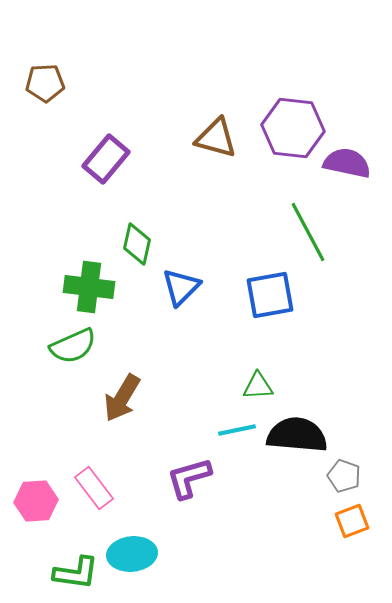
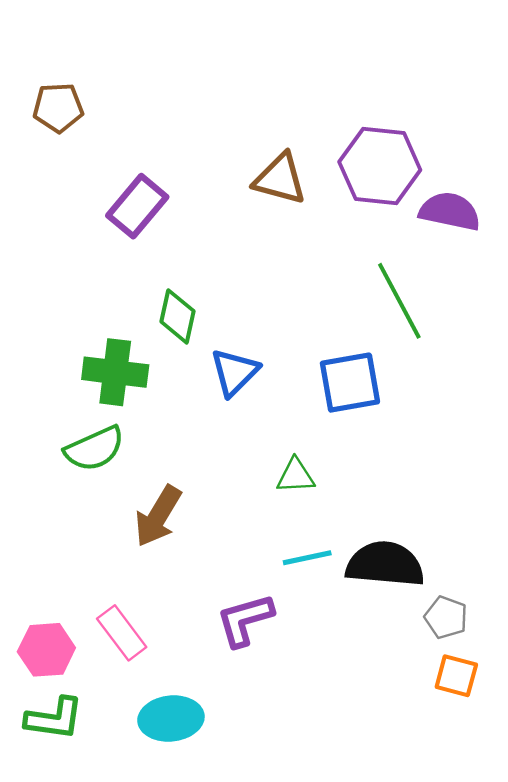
green triangle: (258, 386) -> (296, 476), moved
orange square: (352, 521) -> (456, 676), turned 36
green L-shape: (76, 573) -> (54, 719), moved

